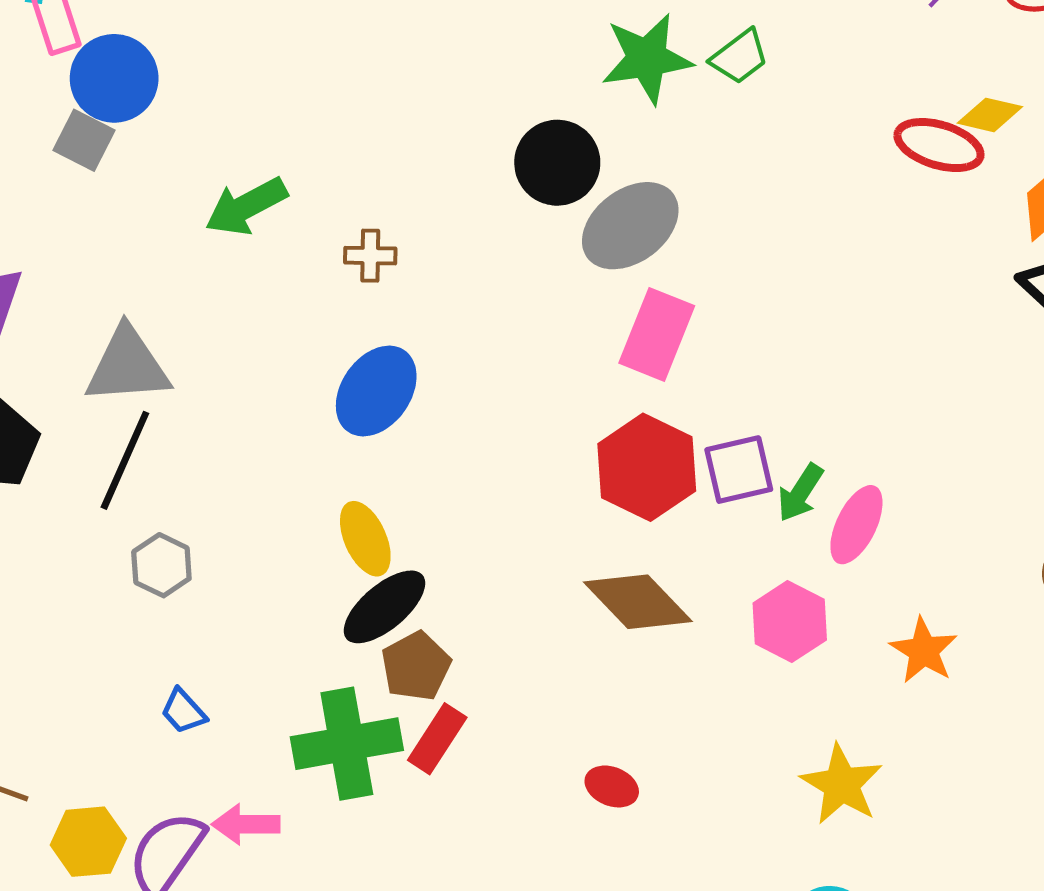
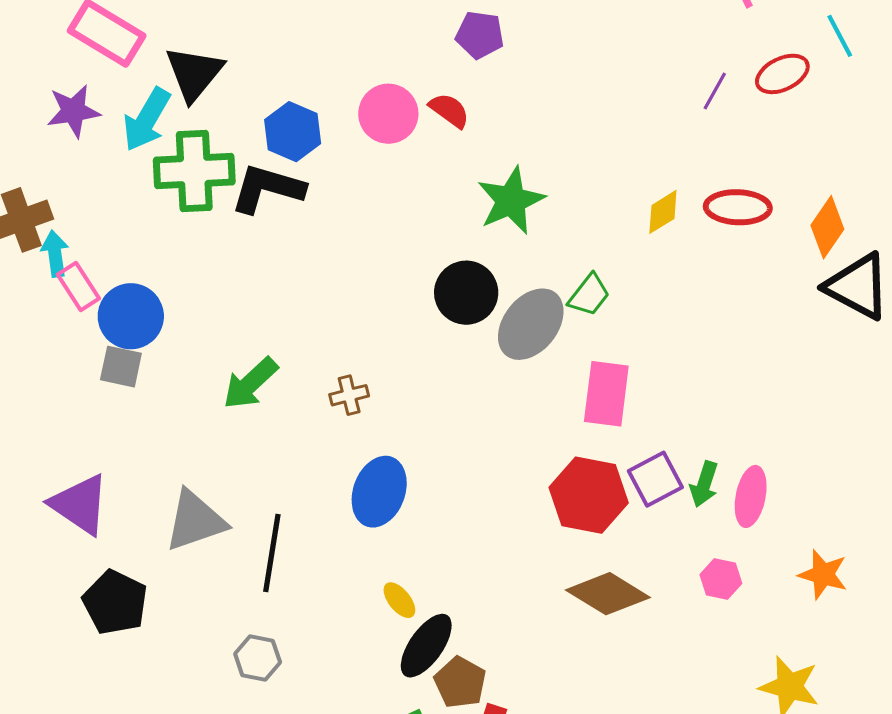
green trapezoid: (740, 57) -> (589, 295), moved
yellow diamond: (990, 115) -> (663, 212), moved, turned -30
pink rectangle: (657, 334) -> (606, 394), moved
black line: (125, 460) -> (272, 553), moved
yellow ellipse: (365, 539) -> (399, 600), size x0.7
pink hexagon: (790, 621) -> (721, 579), size x0.7

